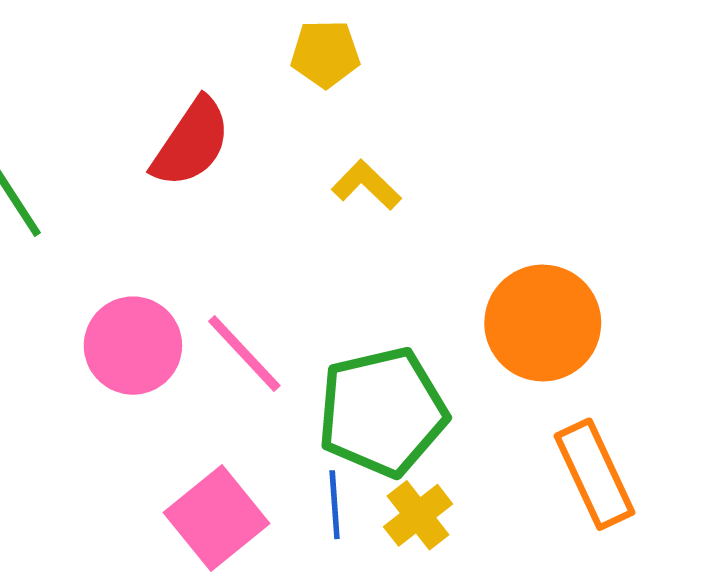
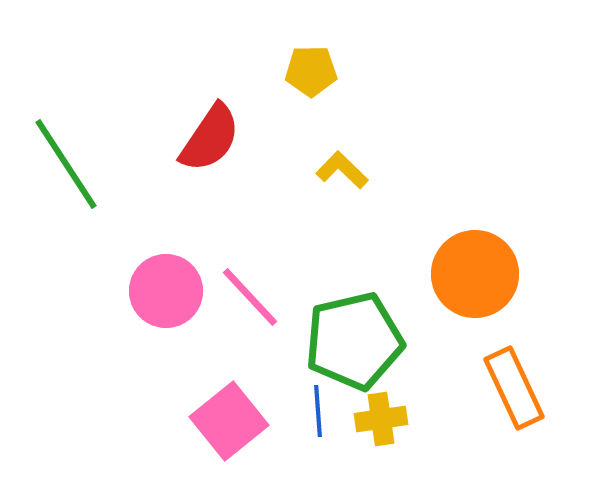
yellow cross: (418, 515) -> (381, 419), turned 30

